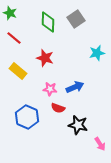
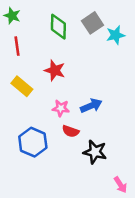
red line: (14, 38) -> (17, 46), turned 42
cyan star: (97, 53) -> (116, 35), moved
pink arrow: (100, 144) -> (120, 185), moved

